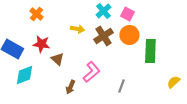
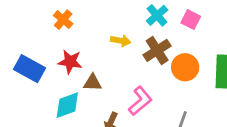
orange circle: (129, 35) -> (185, 67), moved
brown triangle: (57, 59) -> (93, 83), turned -40
cyan diamond: (24, 75) -> (67, 105), moved

